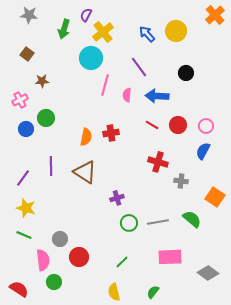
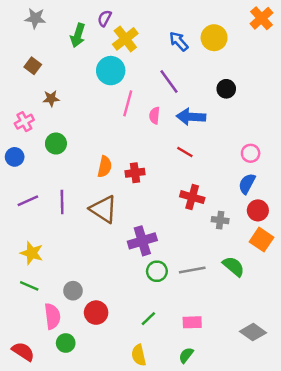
red circle: (178, 125) -> (258, 210), moved
blue circle: (26, 129) -> (15, 157), moved
red cross: (111, 133) -> (135, 173), moved
purple line: (23, 178) -> (28, 201), moved, turned 30
purple cross: (117, 198) -> (142, 241), size x1.6
pink rectangle: (170, 257) -> (192, 322), moved, size x0.7

